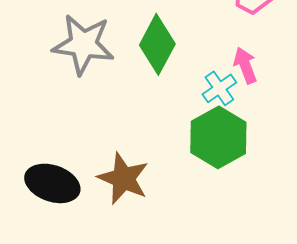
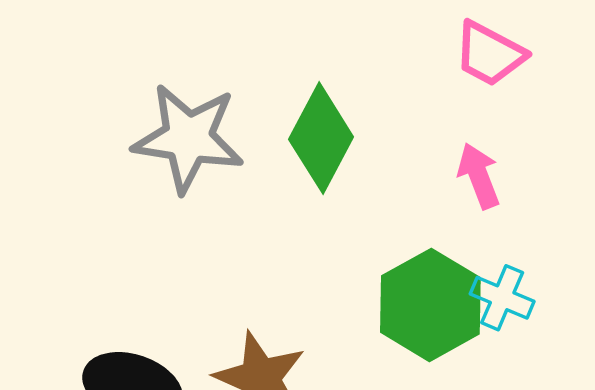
cyan cross: (219, 88) -> (502, 298), moved, turned -32

